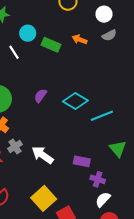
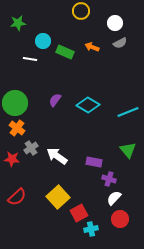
white line: (14, 52) -> (30, 59), turned -48
cyan line: (102, 116) -> (128, 112), moved

